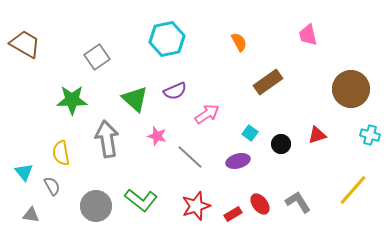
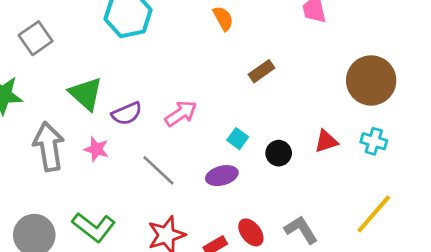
brown rectangle: (268, 82) -> (261, 71), size x0.7
purple semicircle: (175, 91) -> (127, 114), moved
cyan cross: (370, 135) -> (374, 141), moved
pink star: (157, 136) -> (96, 149), moved

